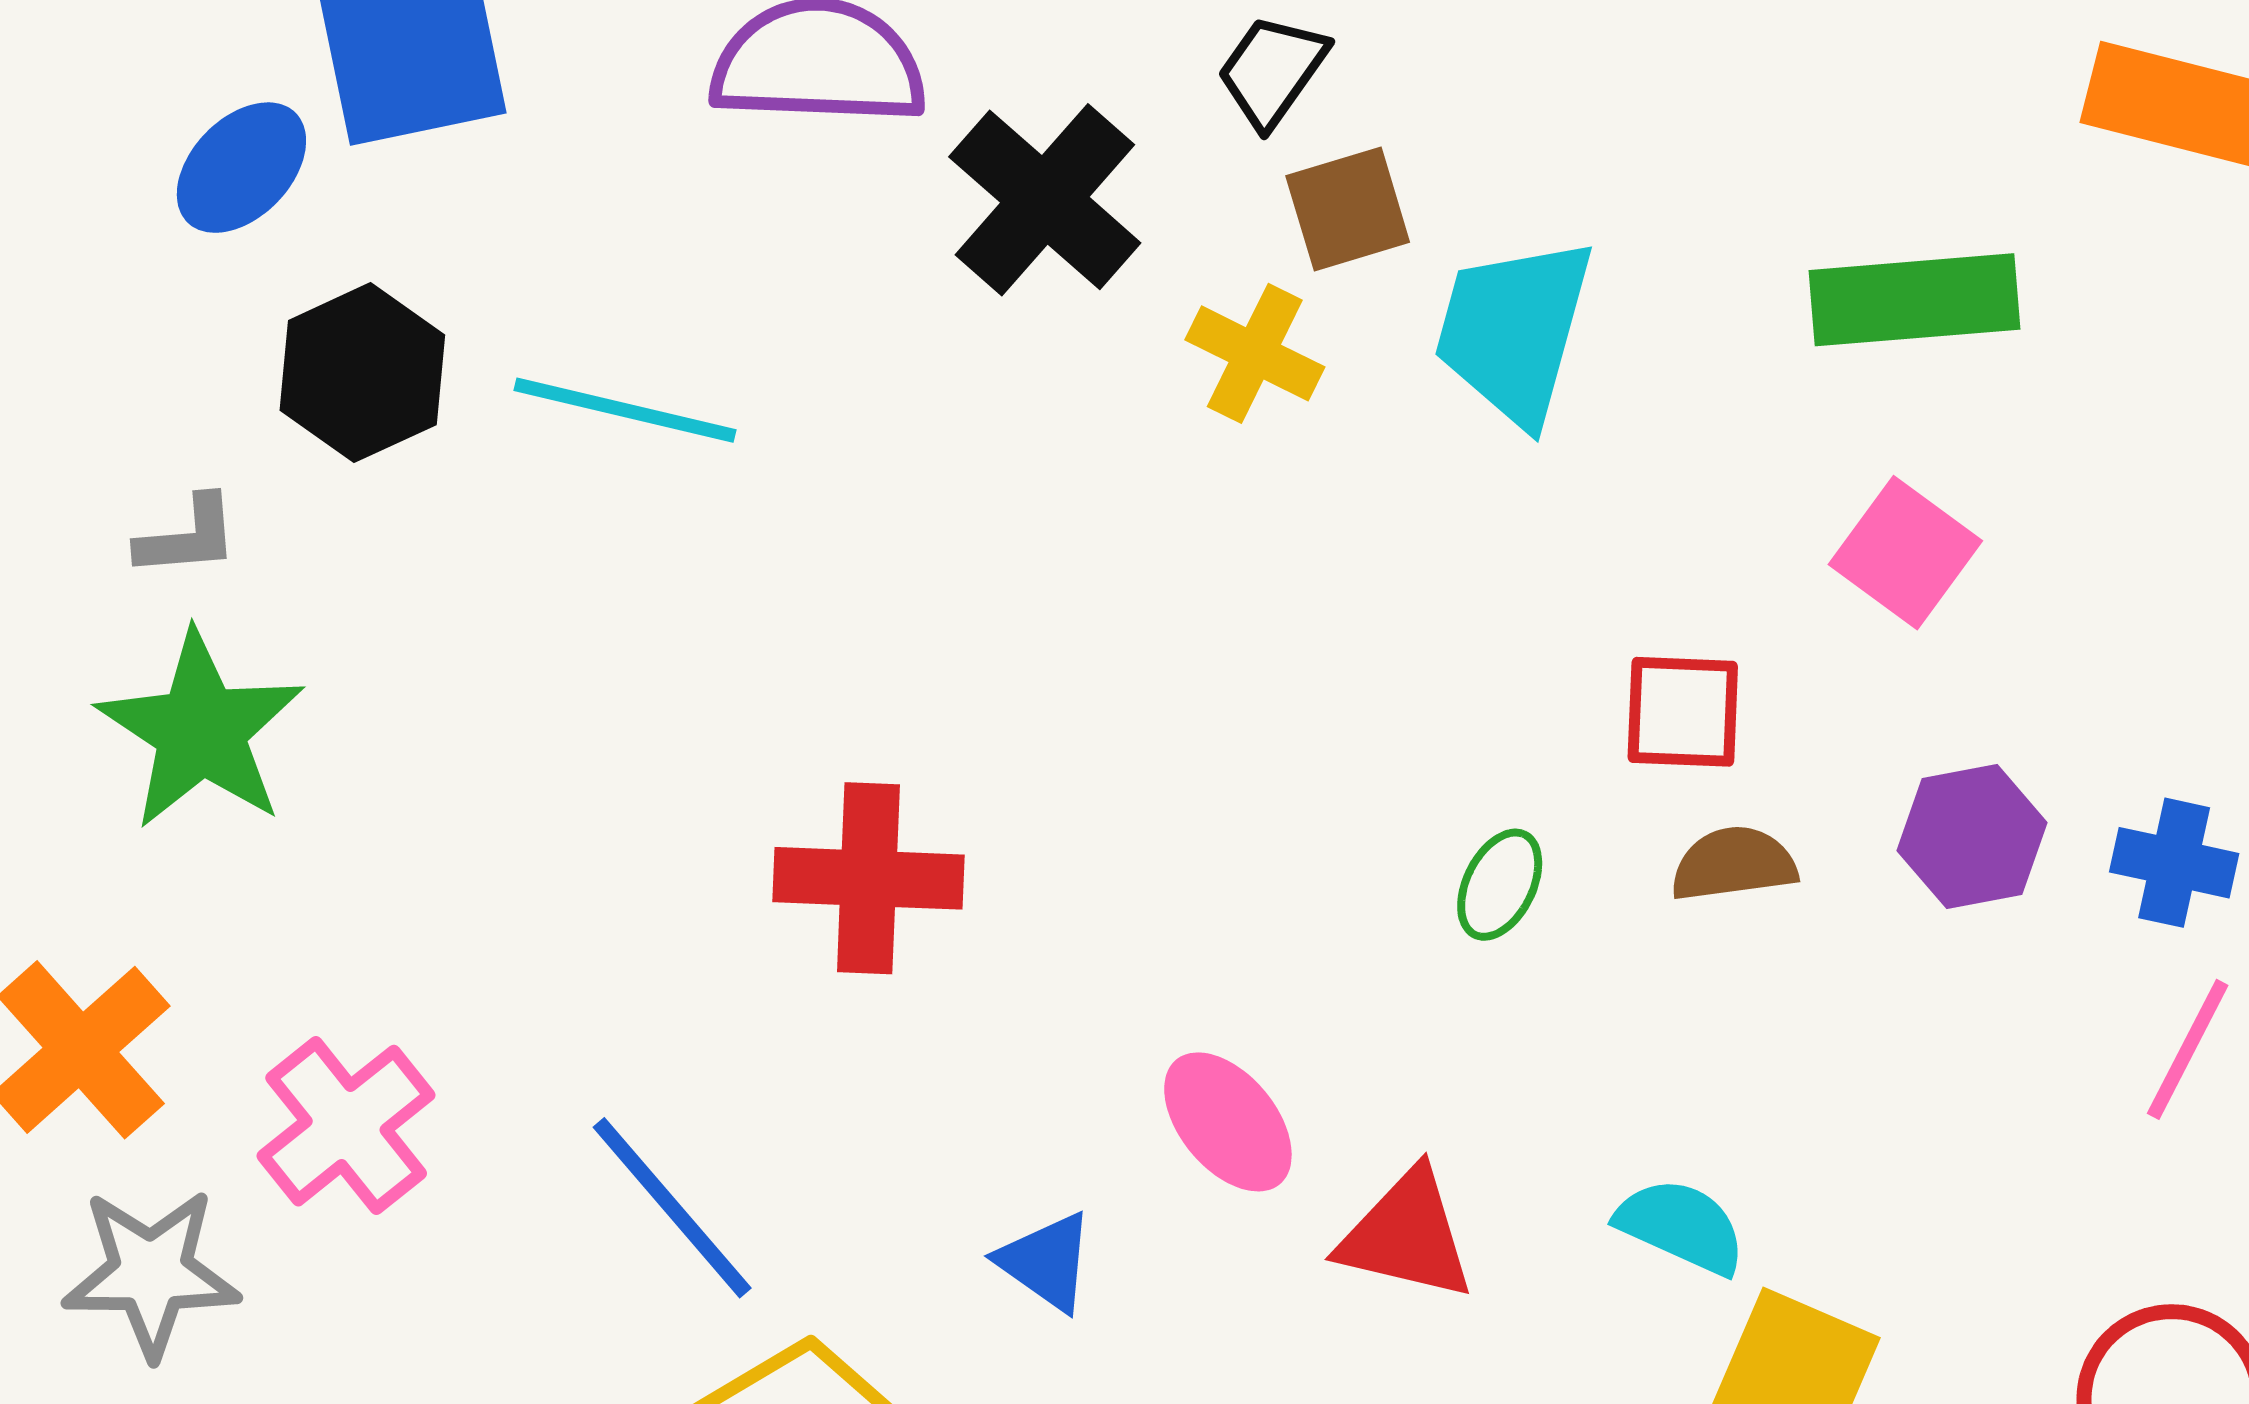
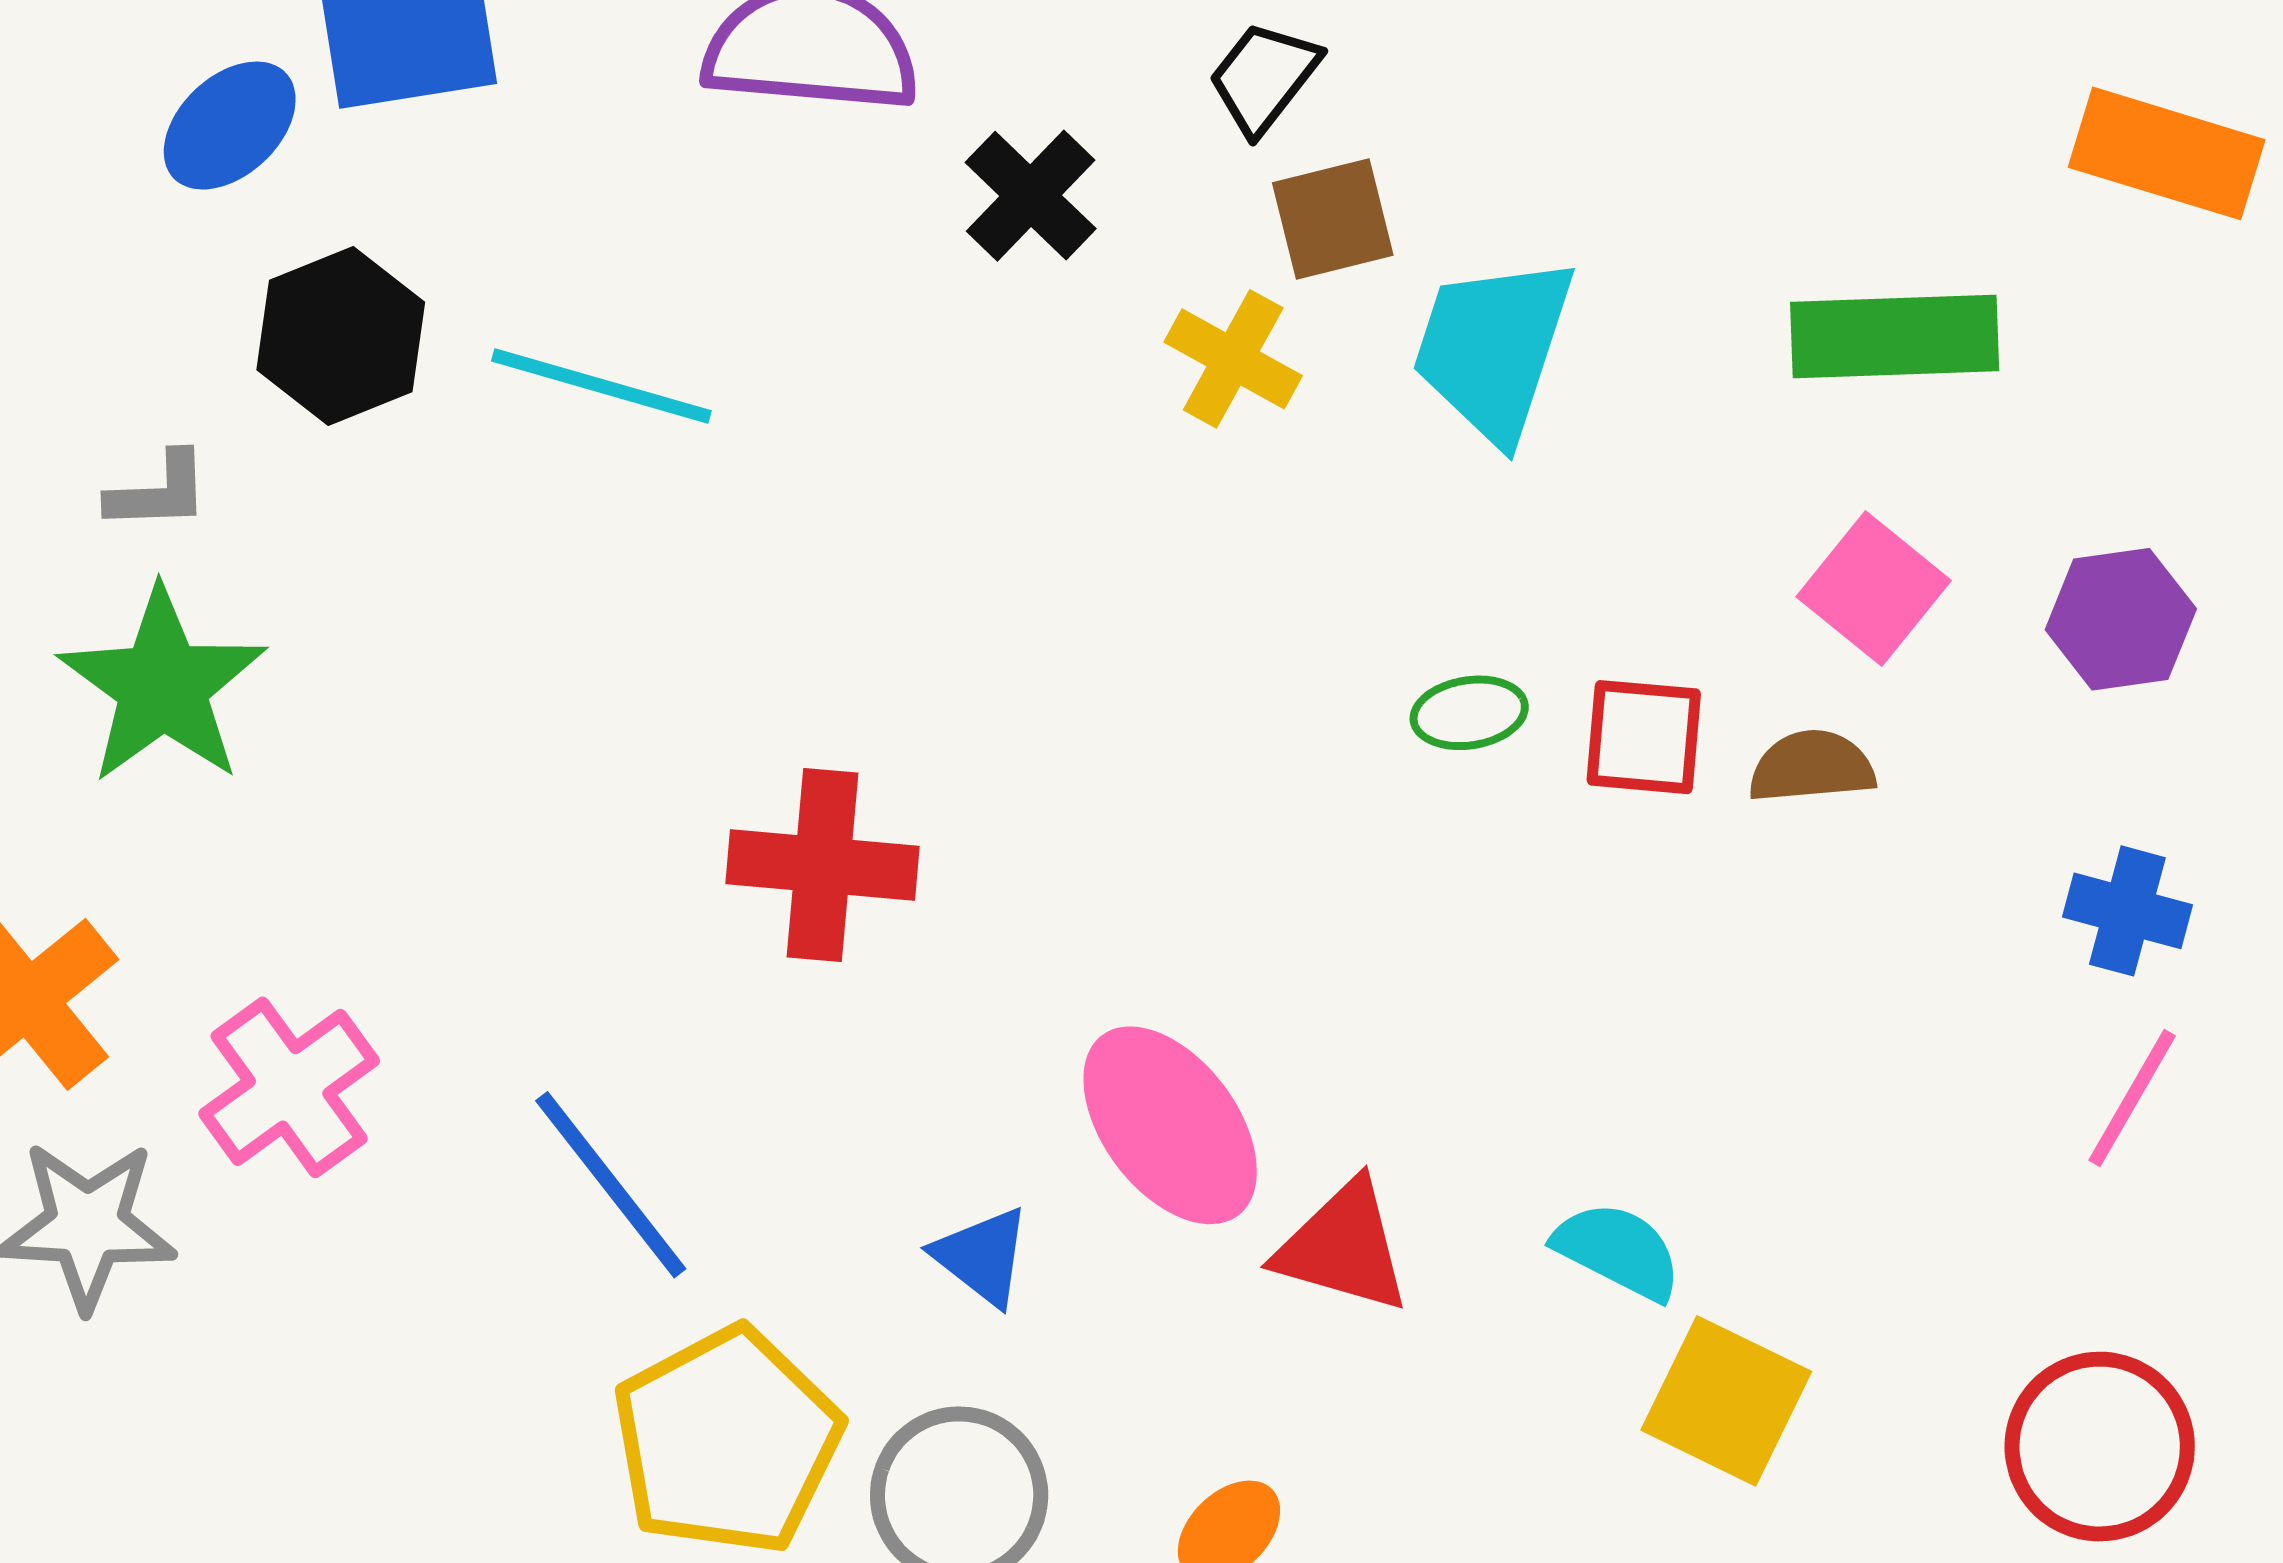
black cross: (1045, 200) -> (1031, 196), size x0.7
purple hexagon: (1972, 837) -> (2121, 619), moved
brown semicircle: (1734, 864) -> (1812, 767), moved
green ellipse: (1500, 885) -> (1469, 713), moved, turned 52
pink ellipse: (1228, 1122) -> (1170, 1125), size x1.4

